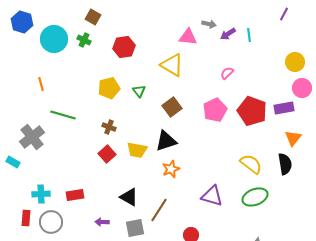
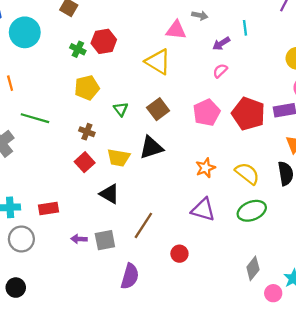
purple arrow: (228, 34) -> (221, 44), moved
green cross: (84, 40) -> (78, 49), moved
green triangle: (139, 91) -> (121, 109), moved
orange star: (171, 169) -> (205, 168), moved
black triangle: (129, 197) -> (109, 194), moved
gray square: (135, 228) -> (105, 240), moved

